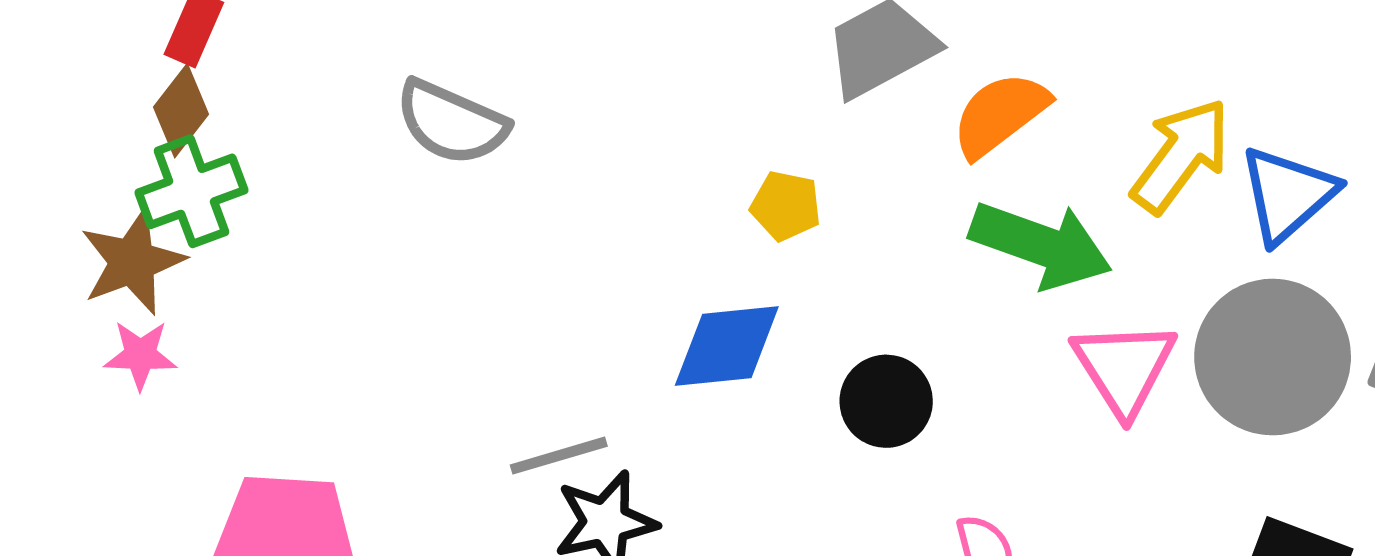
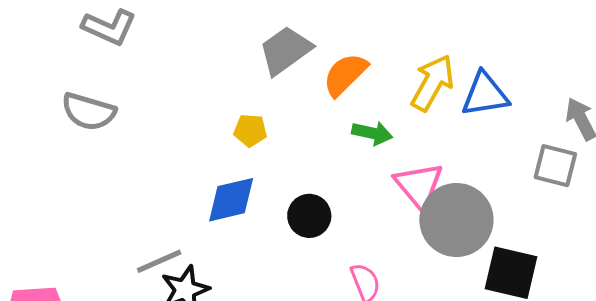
blue triangle: (1288, 194) -> (485, 94), turned 40
green arrow: (1041, 245) -> (372, 133), size x0.6
gray circle: (1273, 357) -> (456, 220), moved

